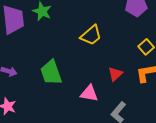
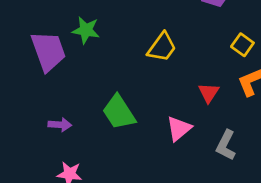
pink triangle: (89, 93) -> (179, 129), turned -36

